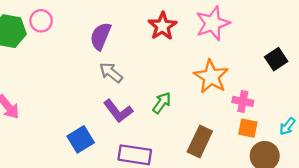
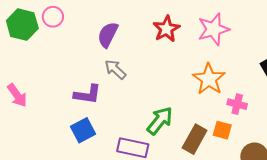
green arrow: (162, 103) -> (160, 121), moved, size x1.4
purple L-shape: (118, 111) -> (87, 94), moved, turned -48
orange square: (248, 128) -> (222, 130), moved

